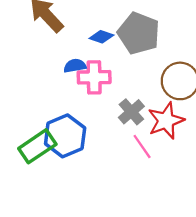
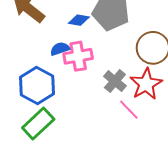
blue hexagon: (65, 136) -> (37, 85), moved

